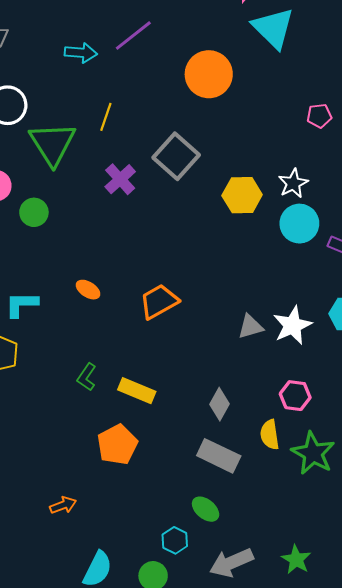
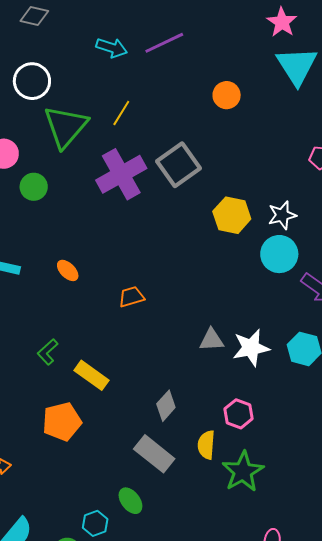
orange circle: (209, 74) -> (227, 95), size x0.6
purple cross: (120, 179) -> (121, 174), size x1.6
orange trapezoid: (159, 302) -> (131, 297), size x0.7

